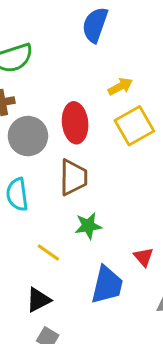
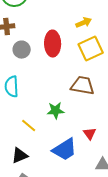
gray circle: (28, 136) -> (22, 50), size x0.7
brown trapezoid: (73, 177) -> (83, 86), moved, turned -85
blue trapezoid: (107, 285) -> (65, 150), turned 40

